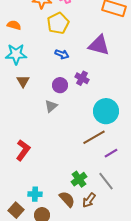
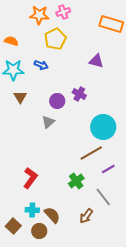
purple triangle: (99, 45) -> (96, 61), size x0.7
blue arrow: (62, 54) -> (41, 65), moved
red L-shape: (23, 150) -> (30, 178), moved
green cross: (79, 179) -> (76, 181), moved
brown semicircle: (67, 199) -> (52, 215), moved

